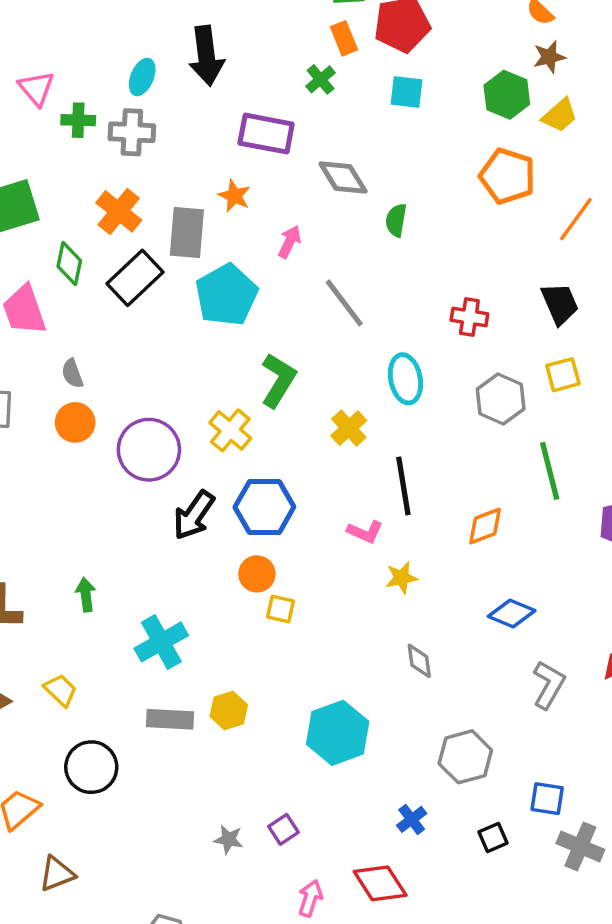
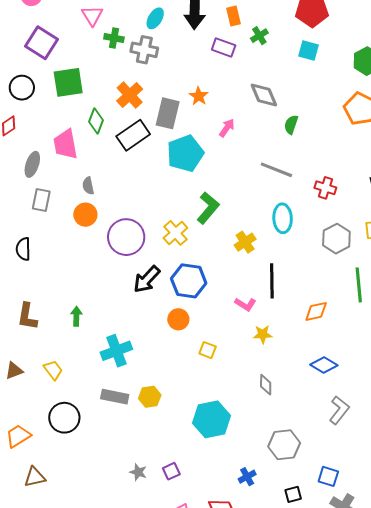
orange rectangle: (344, 38) -> (233, 16), moved
purple rectangle: (266, 134) -> (224, 48), moved, size x0.7
gray line: (344, 303) -> (276, 170), moved, turned -40
yellow square: (280, 609) -> (208, 350), moved

